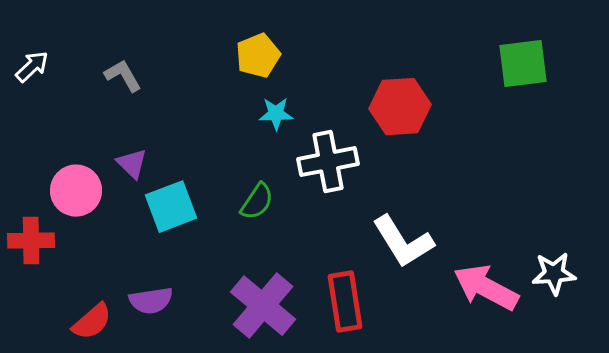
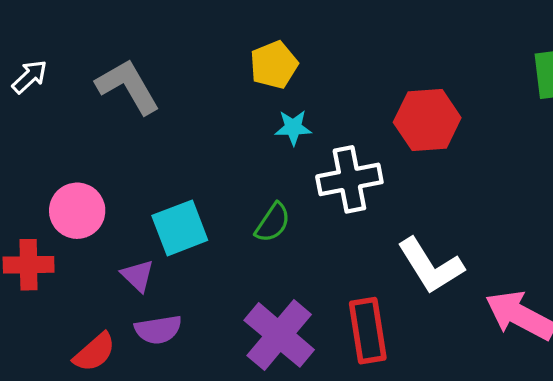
gray L-shape: (123, 76) -> (128, 86), size x1.6
purple triangle: (132, 164) -> (138, 276), moved

